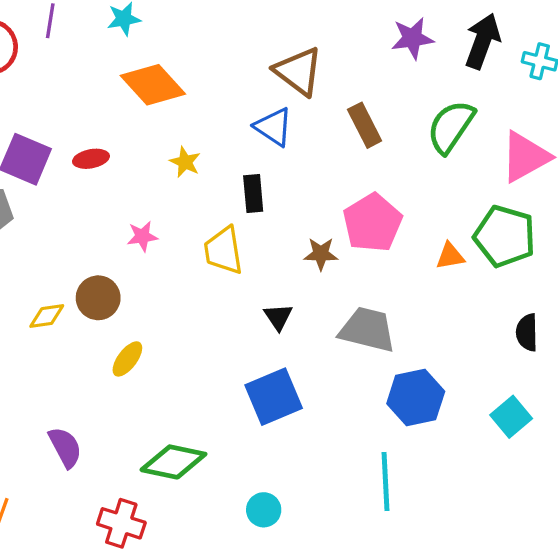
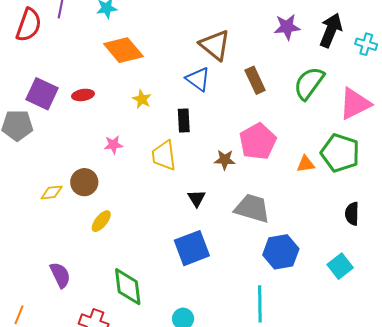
green diamond: (173, 462) -> (128, 287), turned 69

